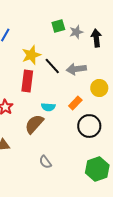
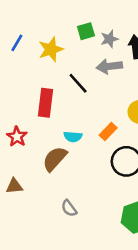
yellow star: (31, 55) -> (51, 49), moved
gray arrow: (76, 69) -> (109, 66), moved

